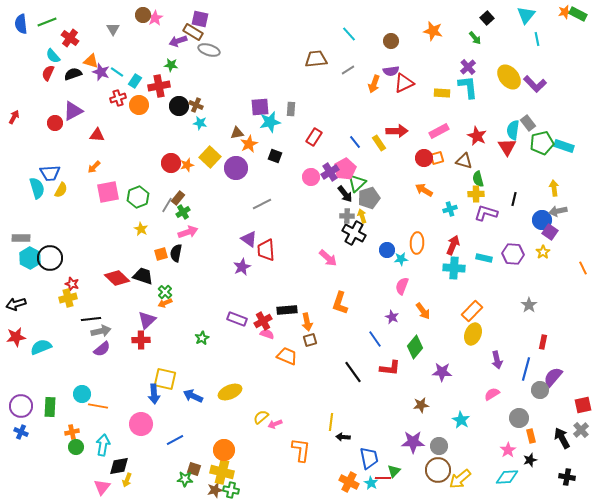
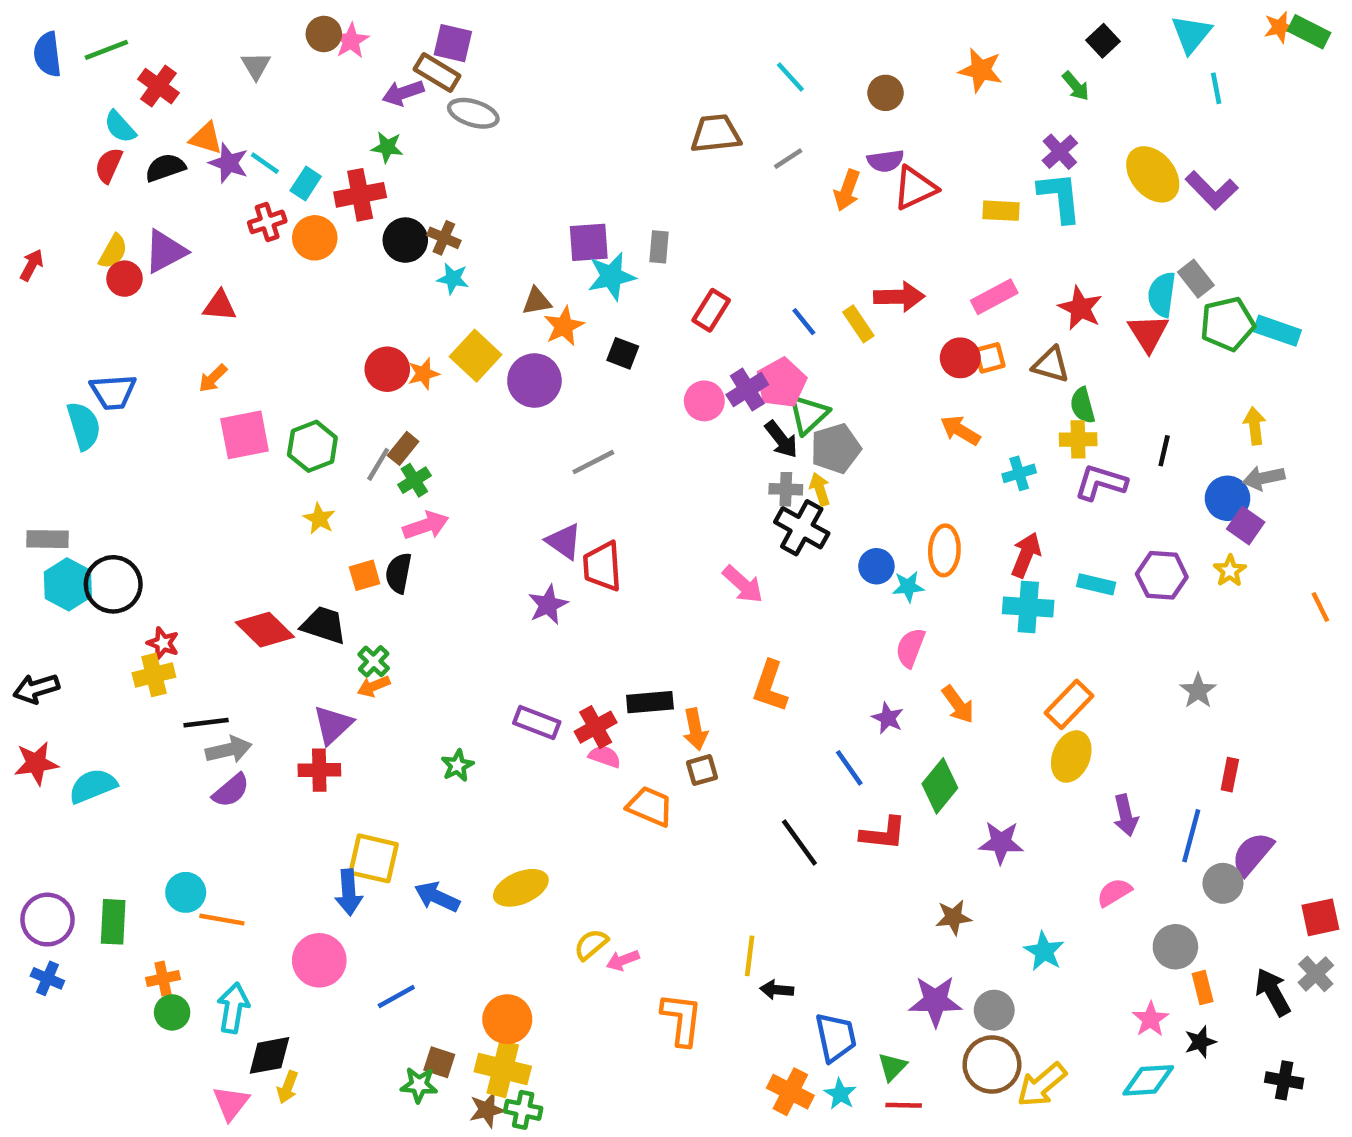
yellow semicircle: (61, 190) -> (113, 251), moved
red line: (383, 478) -> (904, 1105), moved

